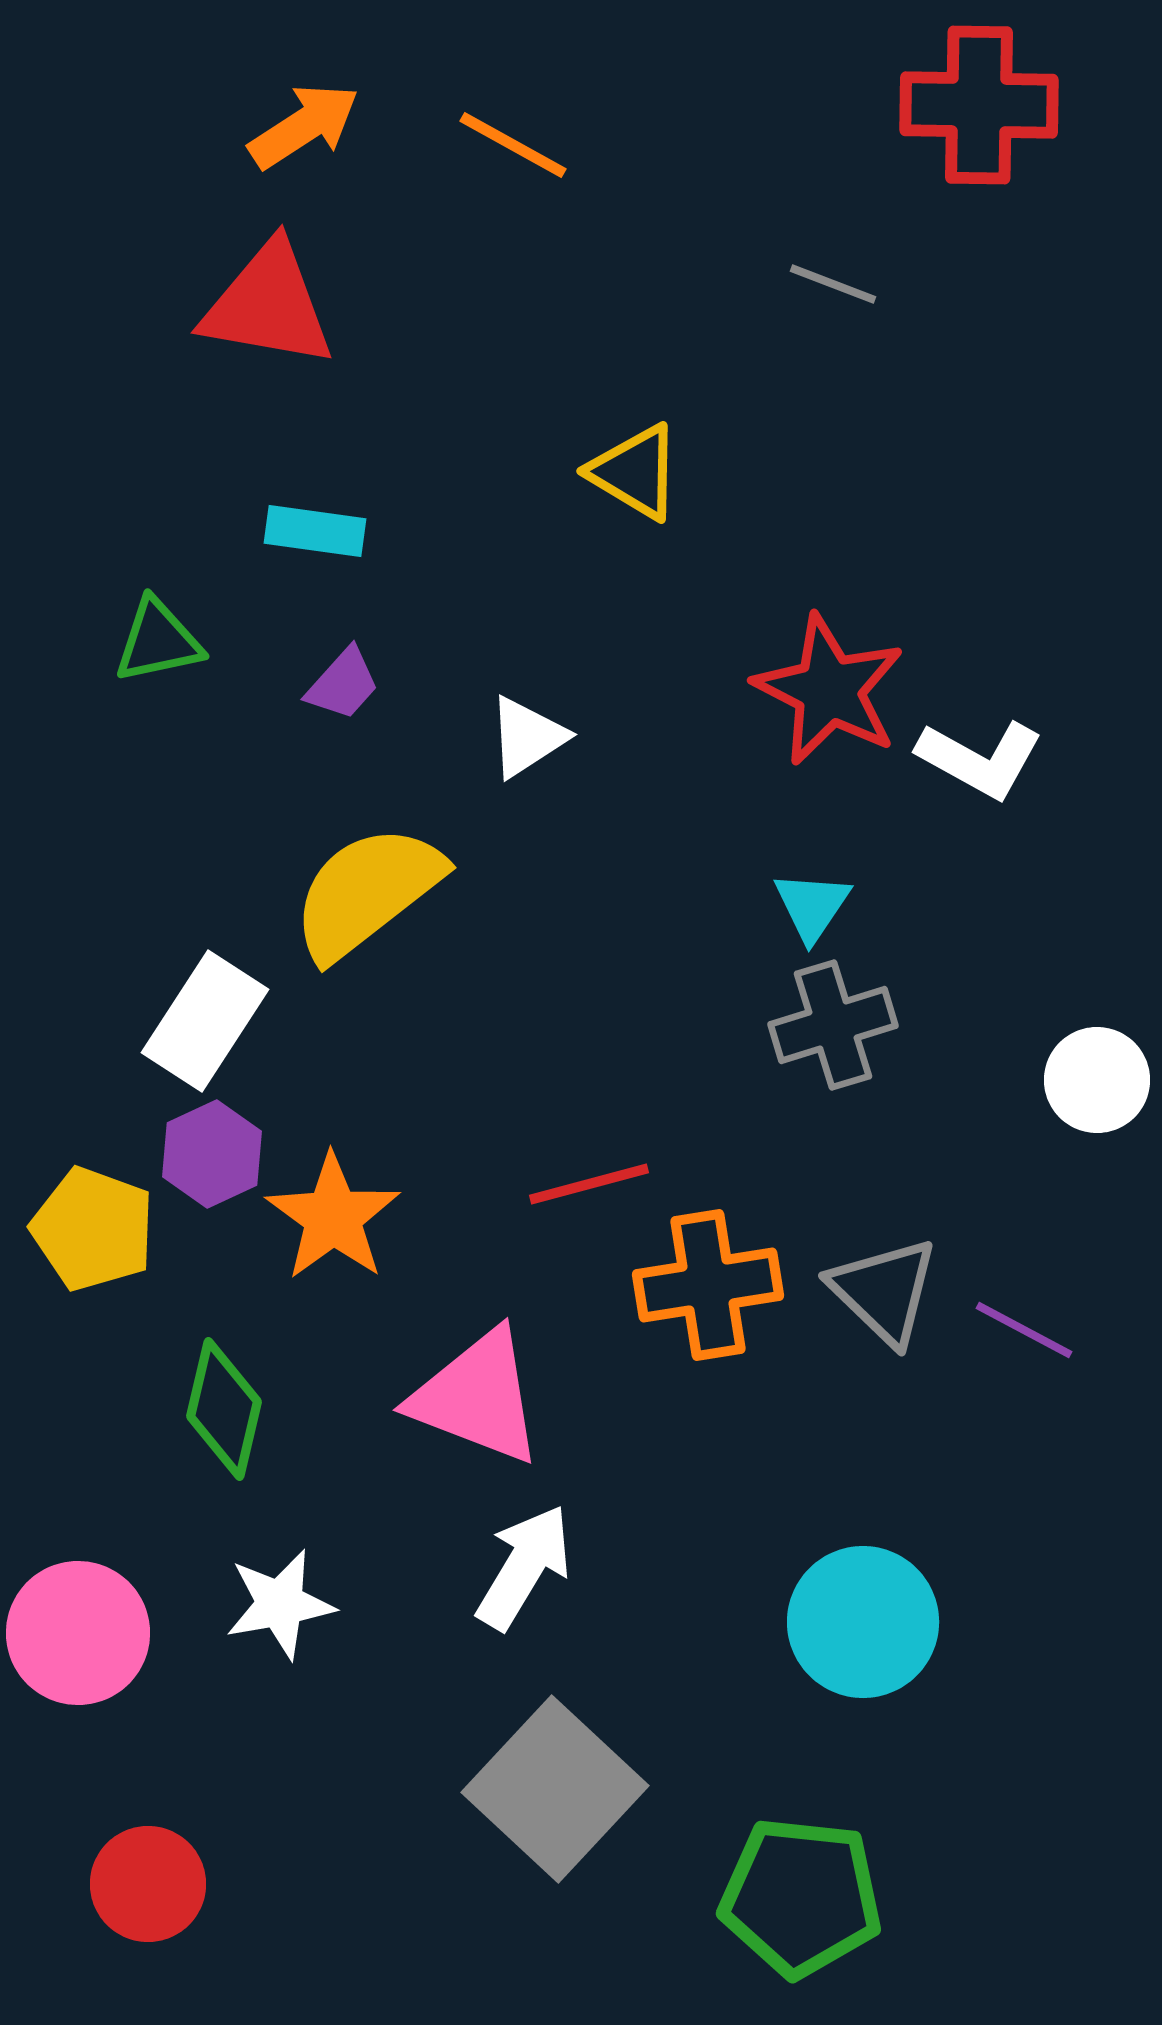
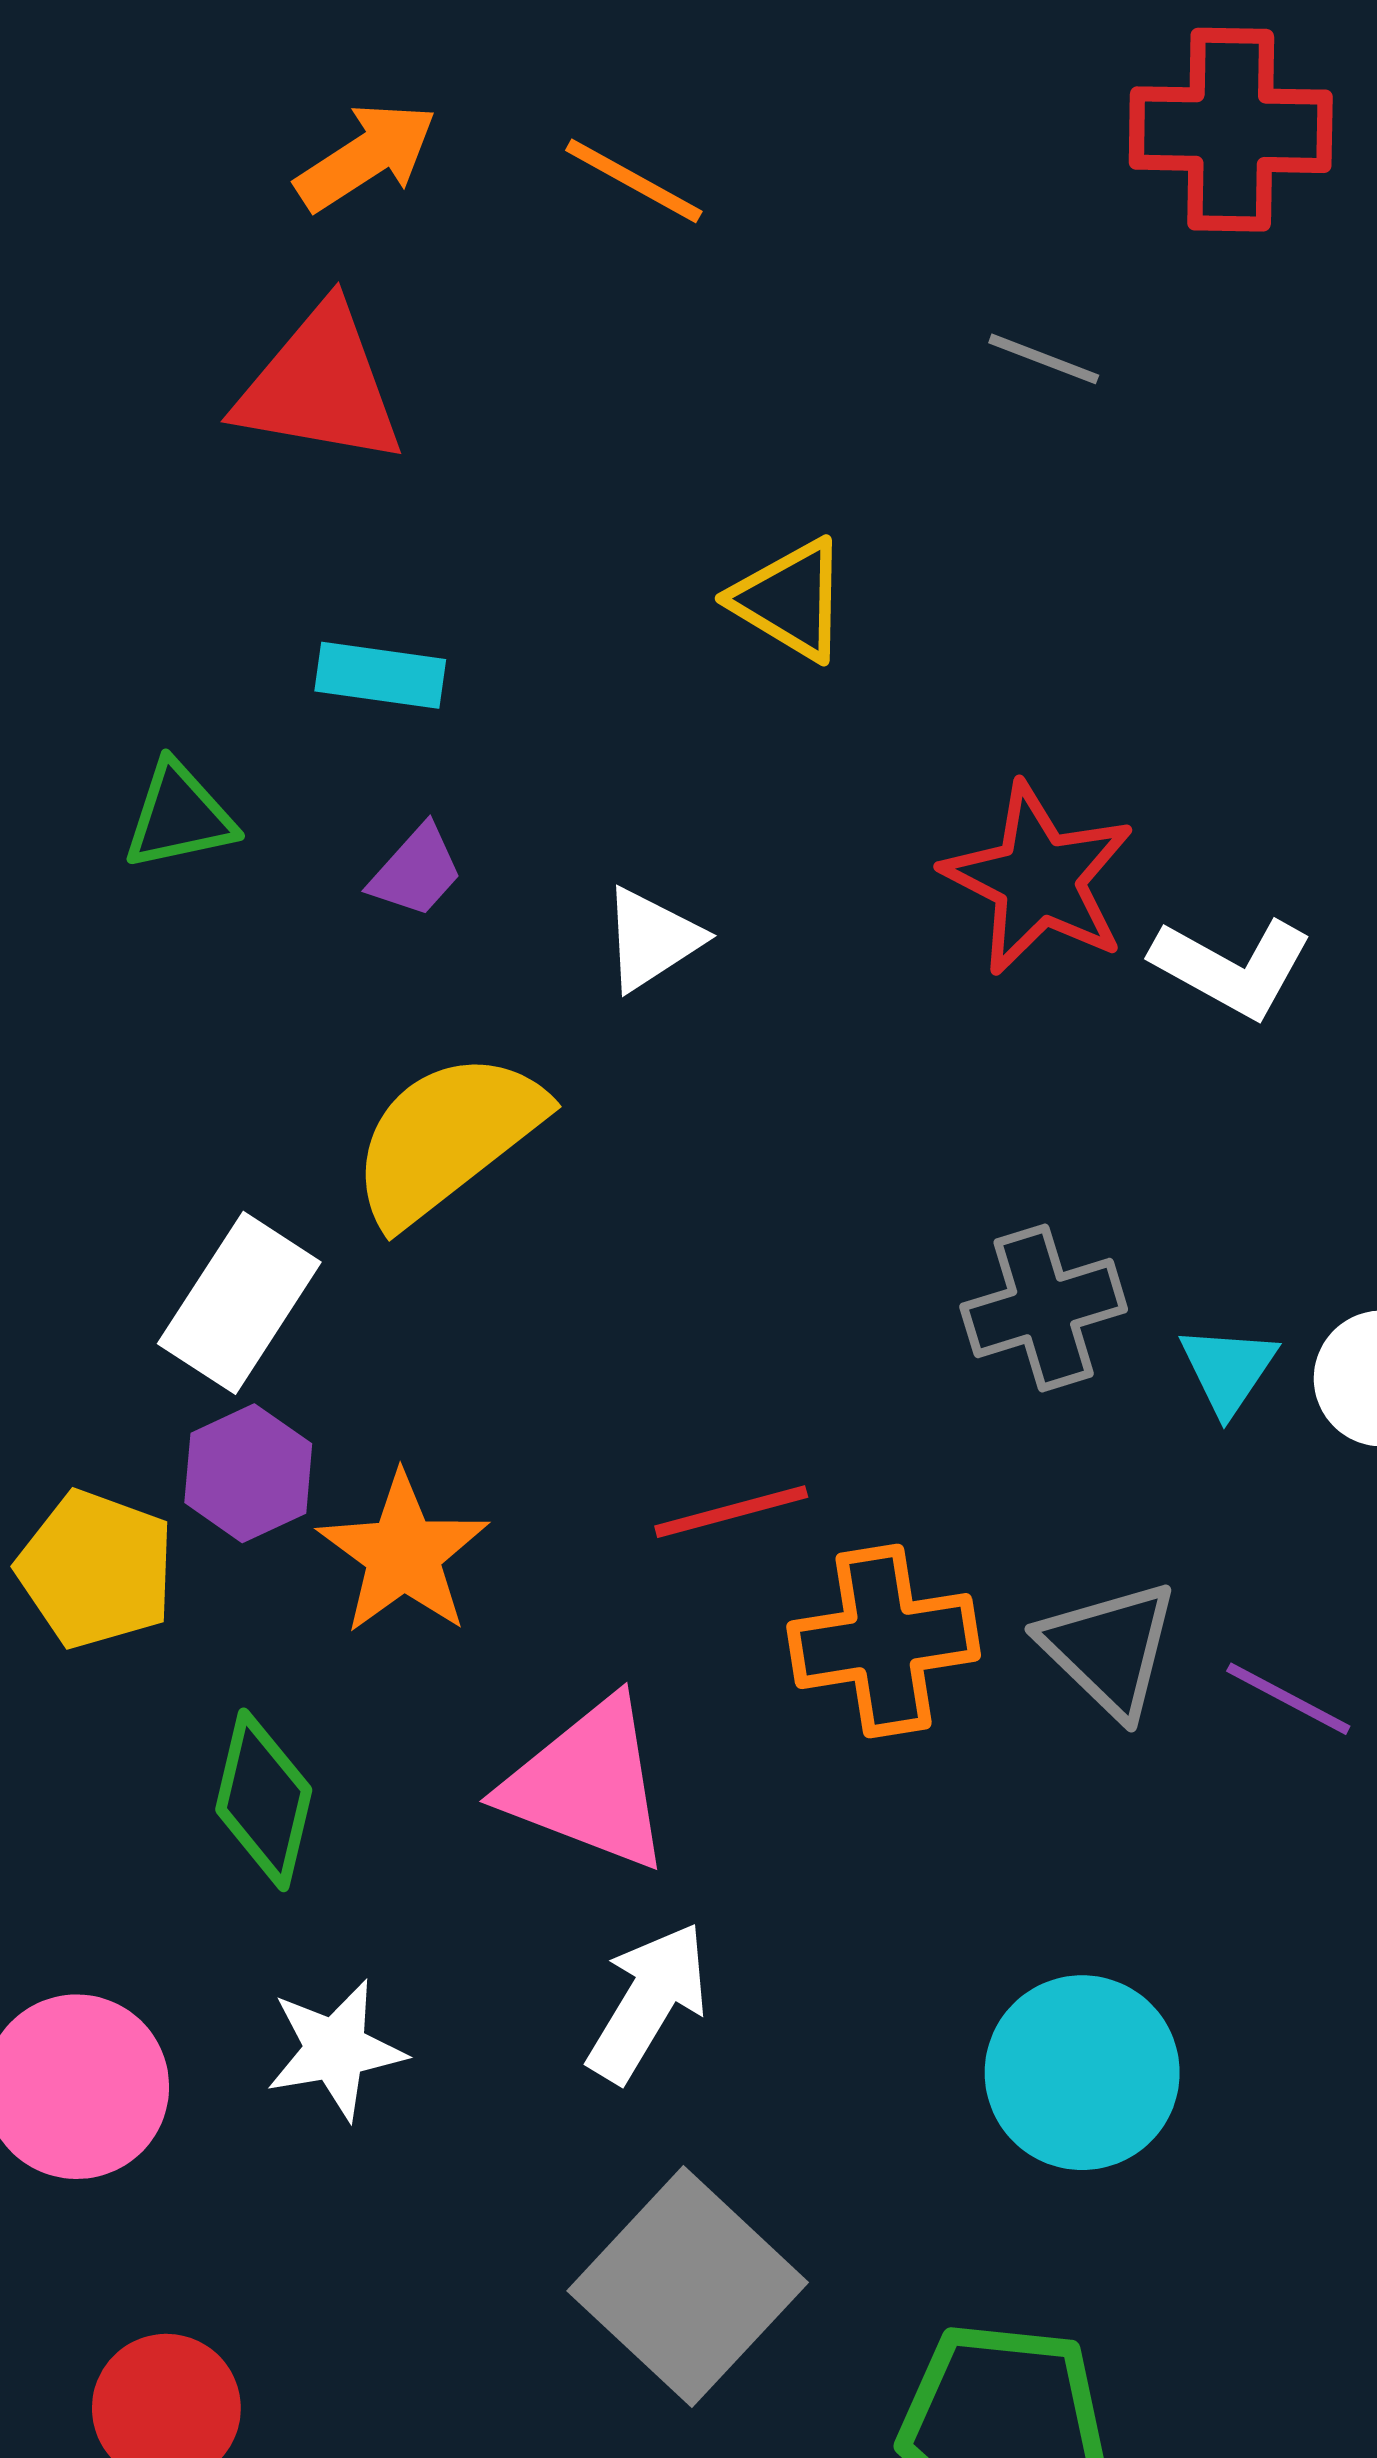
cyan triangle: (812, 906) -> (1228, 1369), moved

